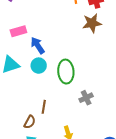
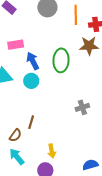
green ellipse: (66, 72) -> (61, 60), moved
gray cross: (86, 98) -> (82, 107), moved

